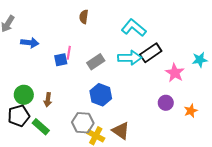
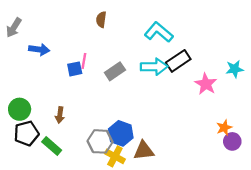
green circle: (24, 95) -> (20, 109), moved
blue hexagon: (101, 95) -> (121, 133), moved
purple circle: (166, 103) -> (232, 141), moved
brown triangle: (121, 131) -> (144, 151), turned -42

